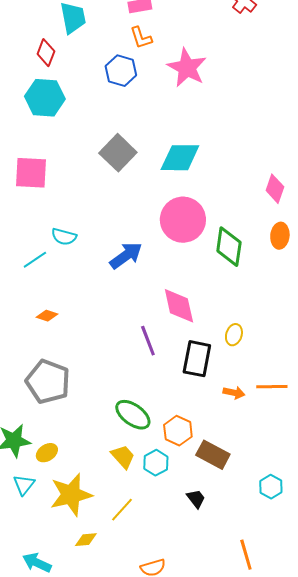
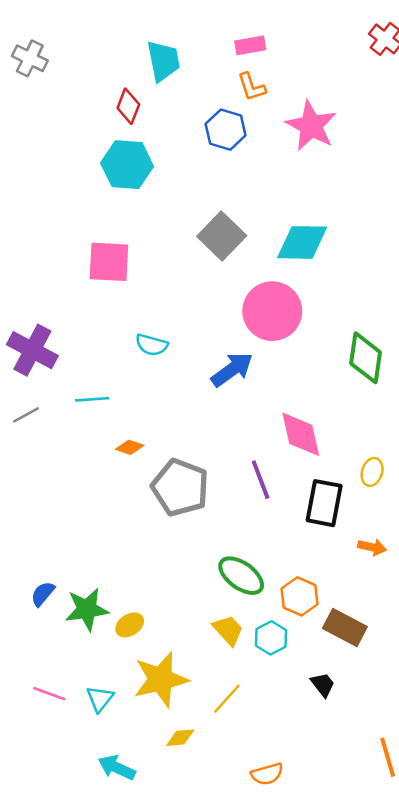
pink circle: (183, 220) -> (272, 311), moved
cyan line: (35, 260) -> (92, 399), moved, turned 30
gray pentagon: (48, 382) -> (180, 487), moved
cyan triangle: (24, 485) -> (100, 699), moved

